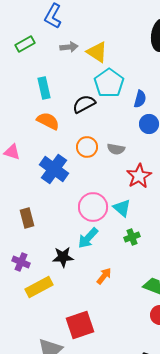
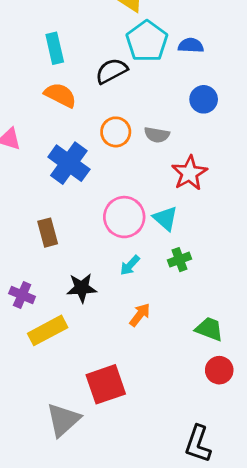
blue semicircle: (140, 99) -> (191, 45), moved, turned -102
brown rectangle: (27, 218) -> (48, 233), moved
cyan arrow: (88, 238) -> (130, 265), moved, size x0.7

